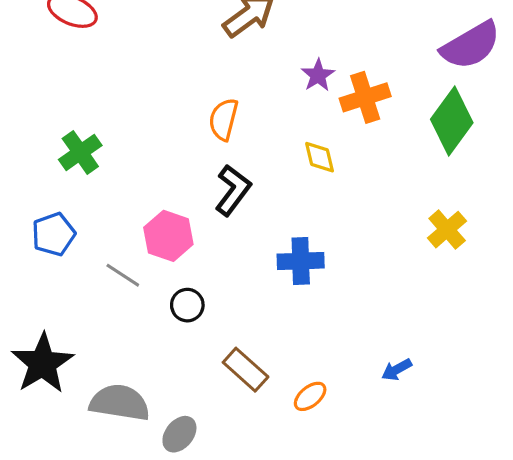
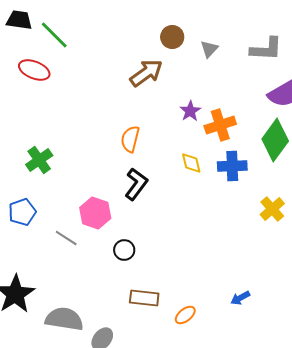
blue cross: (301, 261) -> (232, 166), moved
black circle: (187, 305) -> (124, 250), moved
brown rectangle: (246, 370) -> (144, 298), turned -36

